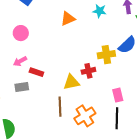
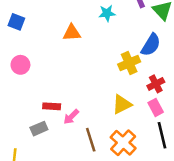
orange triangle: (68, 19) -> (72, 33), turned 35
pink arrow: (20, 61) -> (71, 117), moved
red cross: (88, 71) -> (156, 84), moved
yellow triangle: (71, 82) -> (122, 104), moved

